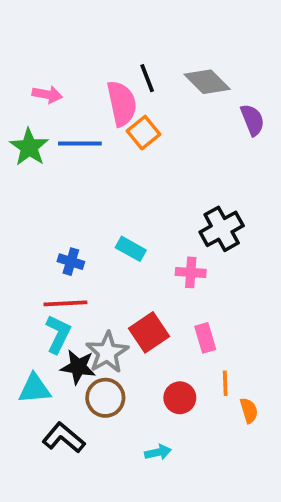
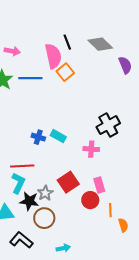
blue cross: (71, 262) -> (38, 137), moved
gray star: (107, 352) -> (45, 193), size x0.7
red circle: (180, 398) -> (90, 200), moved
cyan arrow: (158, 452) -> (63, 248), moved

